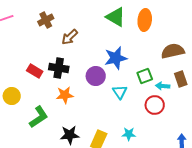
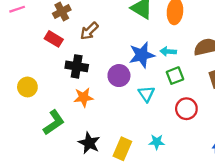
red rectangle: (35, 71) -> (54, 39), moved
cyan arrow: (163, 86) -> (168, 52), moved
yellow circle: (12, 96) -> (27, 87), moved
black star: (70, 135) -> (89, 143), turned 30

